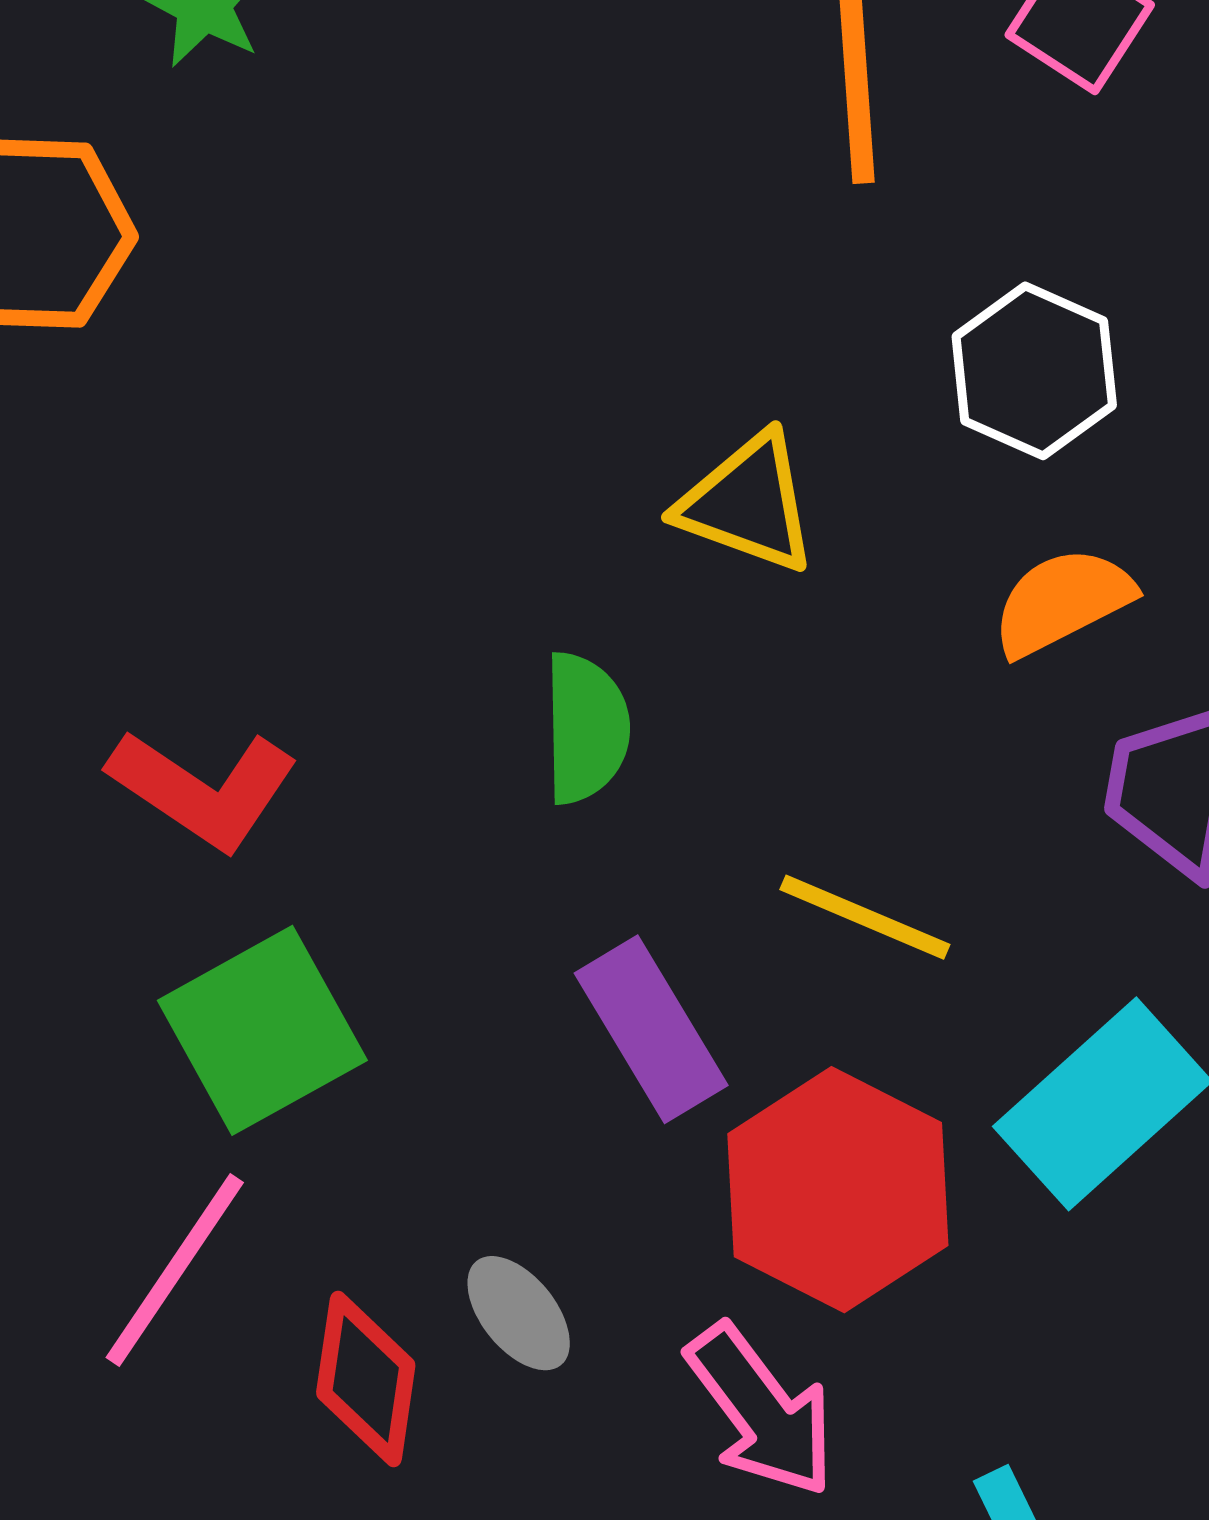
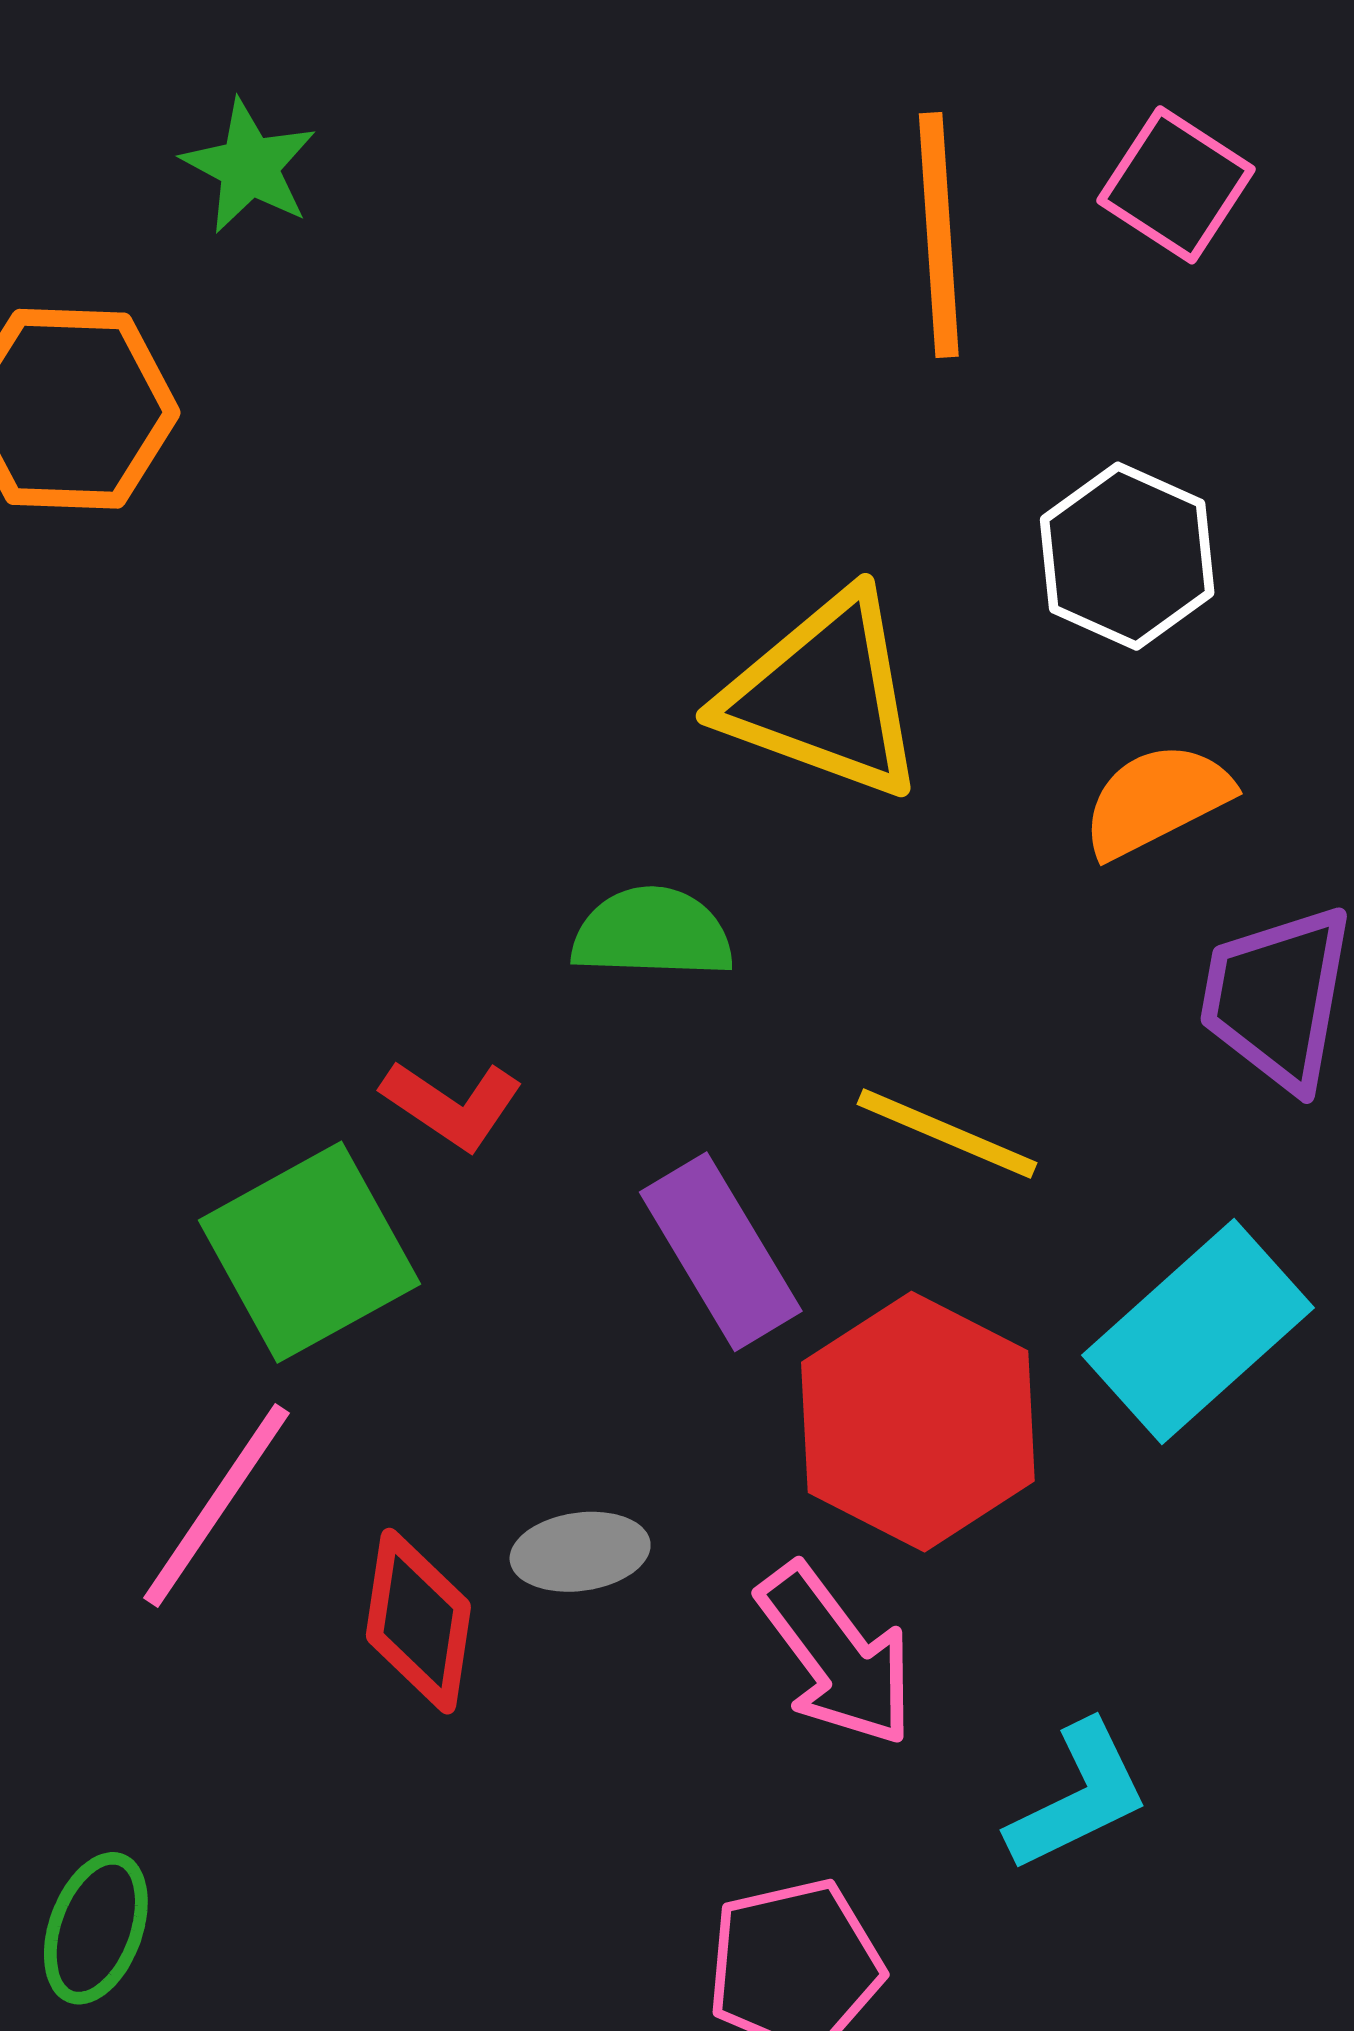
yellow triangle: (748, 503) -> (824, 695), size x1.4
green semicircle: (586, 728) -> (652, 933), turned -87
red L-shape: (203, 789) -> (452, 1105), moved, size x0.7
gray ellipse: (519, 1313) -> (580, 1552), turned -59

